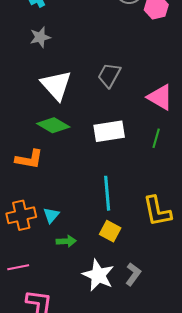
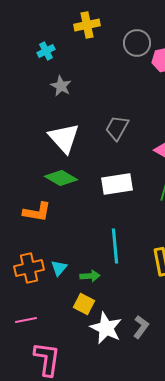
gray star: (40, 37) -> (61, 86), moved, turned -30
yellow square: (110, 231) -> (84, 304), moved
green arrow: (66, 241) -> (90, 276), moved

